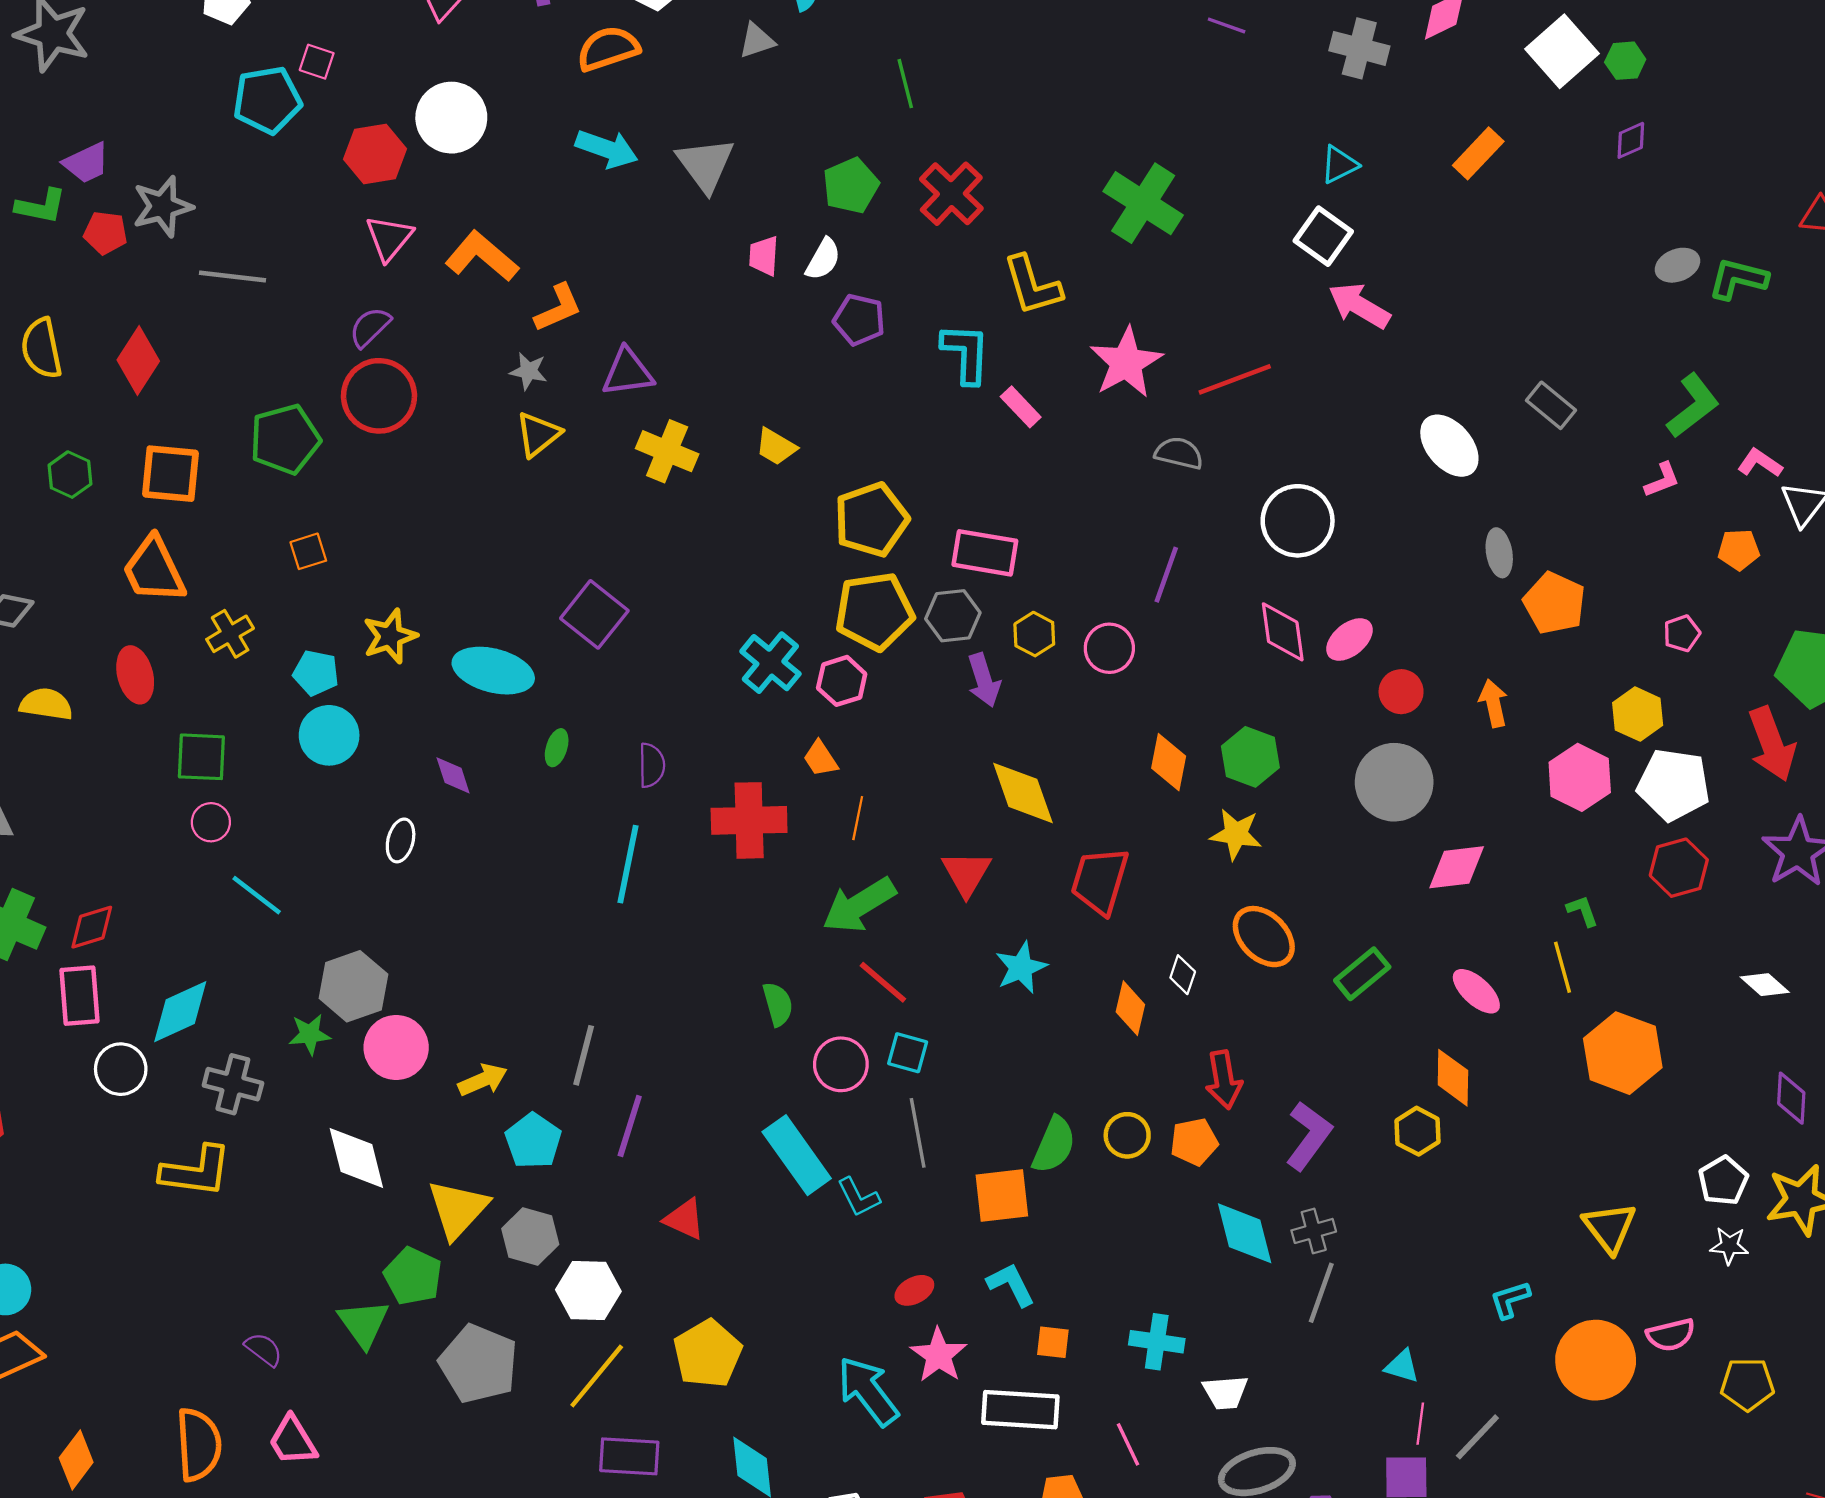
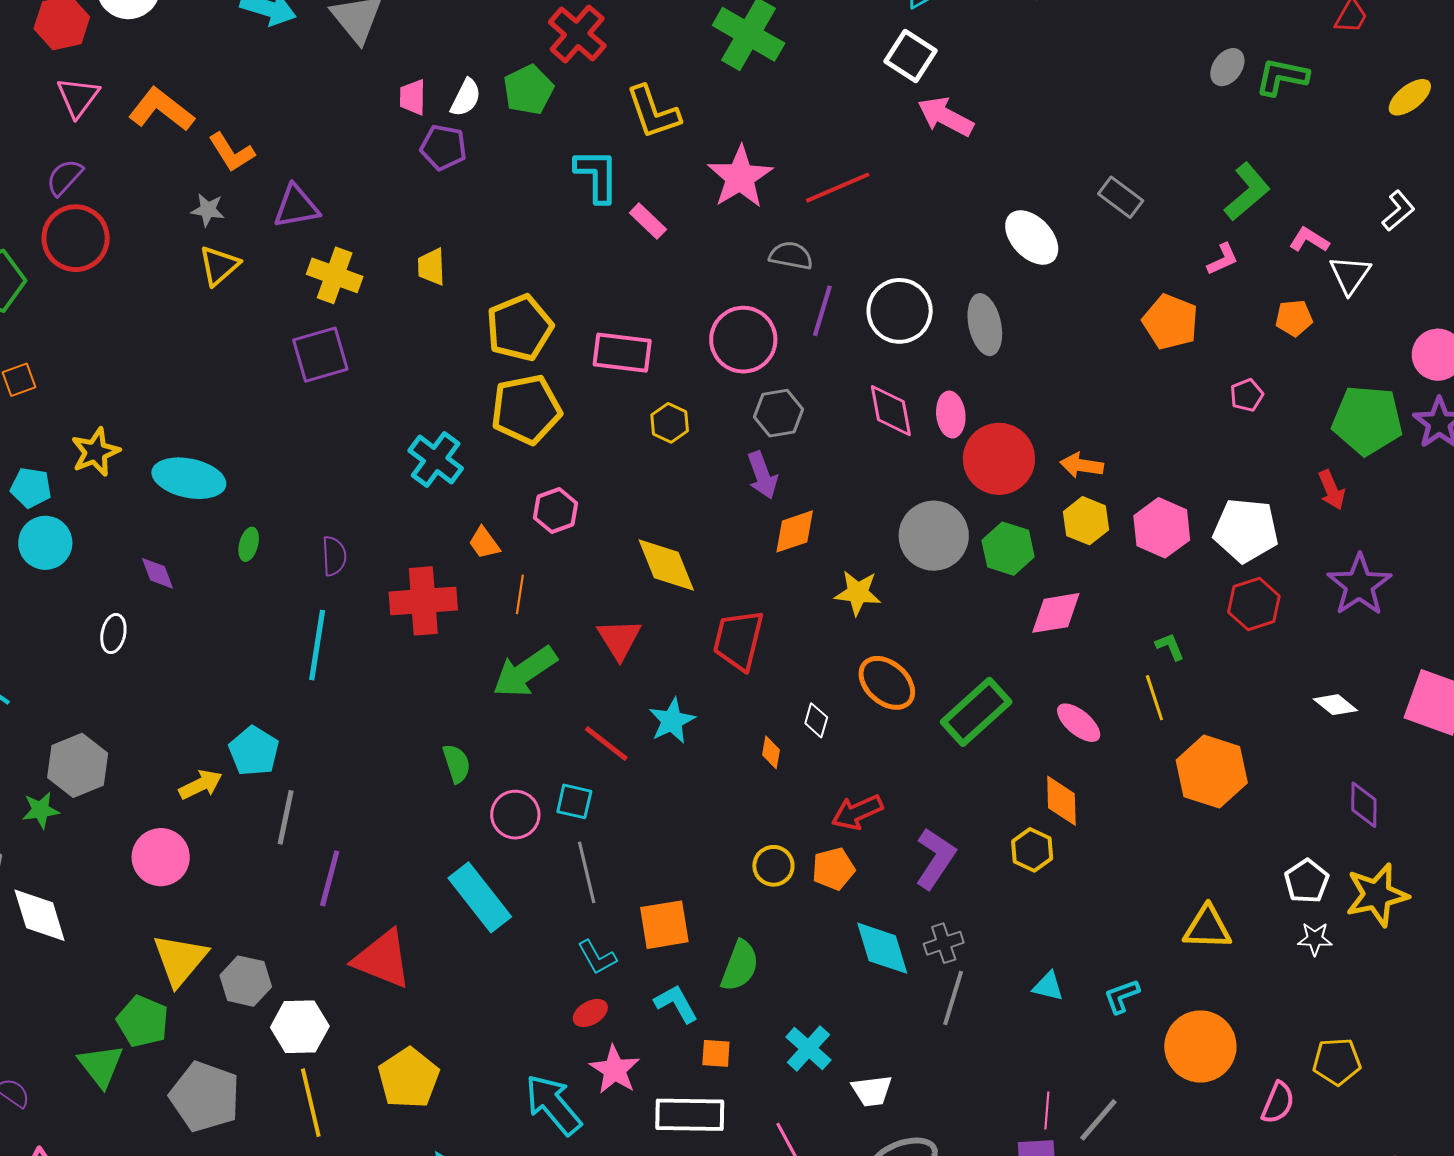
green pentagon: (851, 186) -> (528, 90), moved
gray ellipse: (1677, 265) -> (1227, 67), turned -30
orange L-shape: (558, 308) -> (232, 152), turned 84
purple pentagon: (859, 320) -> (443, 147), moved
yellow trapezoid: (776, 447) -> (431, 267), turned 60
gray ellipse: (1499, 553) -> (985, 325), moved, size x1.4
purple line: (1166, 575) -> (822, 311), moved
orange pentagon: (1554, 603) -> (1170, 322), moved
purple square: (594, 614) -> (320, 355), moved, turned 38
gray hexagon: (953, 616) -> (778, 413), moved
pink ellipse: (1349, 640) -> (951, 415), turned -54
pink circle: (1109, 648) -> (743, 340), moved, size x1.5
purple arrow: (984, 680) -> (762, 475), moved
pink hexagon: (842, 681) -> (556, 511), moved
red circle: (1401, 692) -> (999, 459), size x1.8
orange arrow: (1493, 703) -> (1082, 465), turned -66
yellow hexagon: (1638, 714) -> (1086, 521), moved
red arrow: (1772, 744) -> (1332, 490), size x0.6
green hexagon: (1250, 757) -> (1008, 549), moved
orange diamond: (1169, 762) -> (795, 531), turned 63
gray circle: (1394, 782) -> (934, 536), moved
green rectangle: (1362, 974) -> (976, 712), size x1.4
red line: (883, 982) -> (606, 743), moved
orange diamond: (1130, 1008) -> (771, 752), size x0.7
pink circle: (396, 1047) -> (161, 857), moved
yellow arrow: (483, 1080) -> (201, 785), moved
red arrow: (1224, 1080) -> (857, 812), turned 78
cyan pentagon: (533, 1141) -> (254, 751), moved
green semicircle: (1054, 1145) -> (740, 966), moved
white diamond: (356, 1158) -> (40, 915), moved
cyan L-shape: (858, 1197) -> (597, 957), moved
red triangle: (685, 1219) -> (382, 959), size x1.6
yellow triangle: (1610, 1227) -> (1207, 928), turned -48
pink semicircle: (1671, 1335) -> (1278, 1103), moved, turned -51
cyan cross: (1157, 1342) -> (808, 1048), turned 36
cyan triangle: (1402, 1366) -> (1048, 986), moved
yellow line: (597, 1376) -> (311, 1103), turned -50

